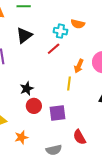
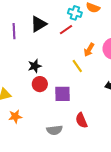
black triangle: (24, 35) -> (39, 24), moved
yellow line: (69, 84) -> (77, 66), turned -48
orange star: (21, 137) -> (15, 116), moved

